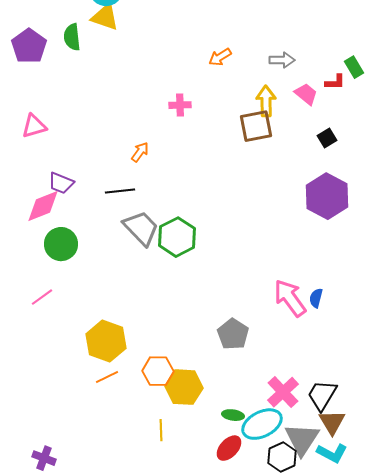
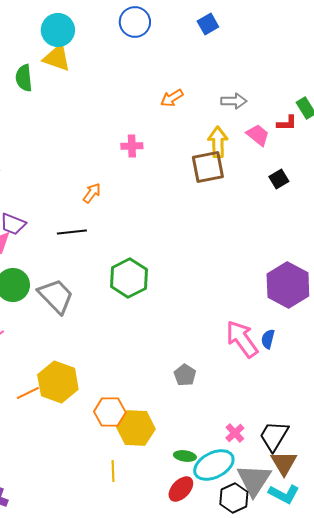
purple hexagon: (327, 196) -> (288, 285), moved
gray trapezoid: (141, 228) -> (56, 296), moved
gray pentagon: (233, 334) -> (185, 375), size x0.7
orange line: (107, 377) -> (28, 393), moved
pink cross: (283, 392) -> (235, 433), size x0.6

